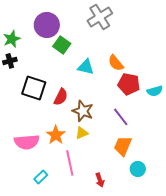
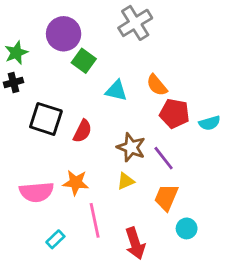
brown star: (83, 111) -> (131, 147), moved
yellow triangle: (82, 133) -> (126, 181), moved
orange star: (56, 135) -> (76, 183), turned -30
red arrow: (100, 180) -> (135, 243), size x1.6

